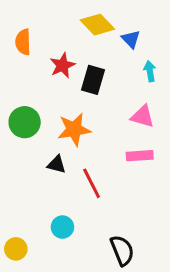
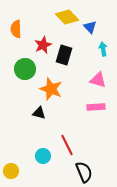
green circle: (25, 122) -> (25, 69), moved
orange star: (74, 129) -> (51, 89), turned 30
red line: (92, 183) -> (67, 145), moved

